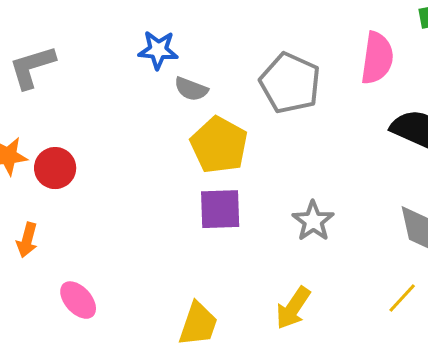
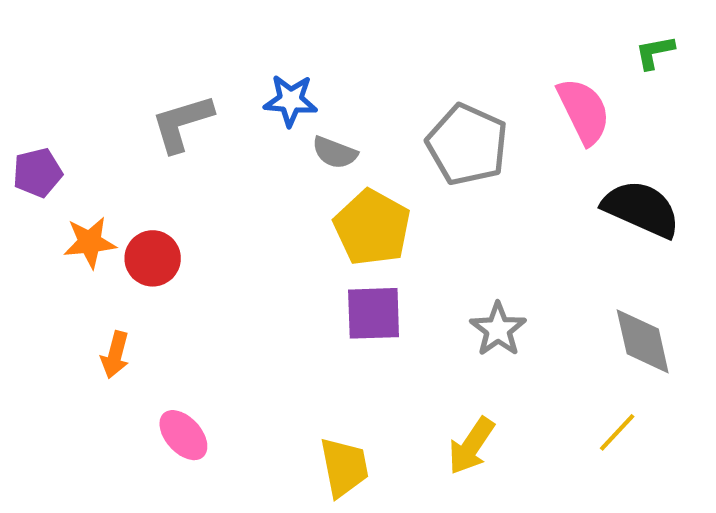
pink semicircle: (377, 58) -> (584, 111), turned -34
gray L-shape: (32, 67) -> (182, 123), moved
yellow trapezoid: (198, 324) -> (344, 467), turned -30

